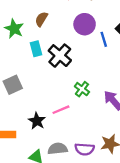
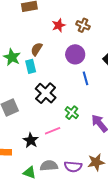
blue line: (104, 39) -> (85, 78), moved
cyan rectangle: (36, 49) -> (31, 66), moved
black cross: (60, 56) -> (46, 93), moved

